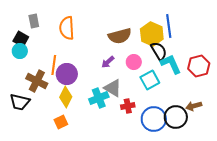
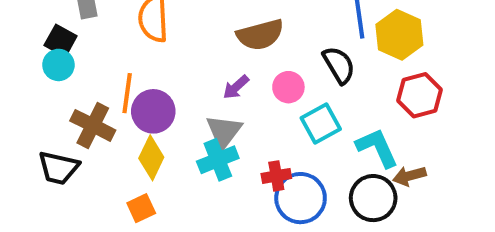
yellow hexagon: (152, 34) -> (399, 35), moved
cyan L-shape: (171, 64) -> (377, 148), moved
gray triangle: (113, 88) -> (224, 132), moved, turned 36
blue circle: (154, 119) -> (301, 198), moved

